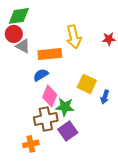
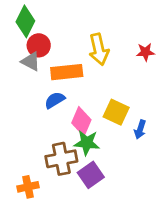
green diamond: (19, 16) -> (25, 21), turned -55
red circle: (14, 34) -> (39, 45), moved
pink diamond: (50, 96) -> (81, 121), moved
orange cross: (31, 144) -> (28, 187), moved

